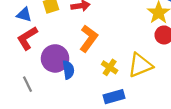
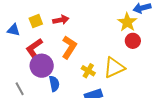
red L-shape: (27, 38) -> (34, 48), moved
blue semicircle: (68, 70) -> (54, 84), moved

